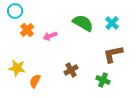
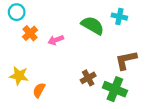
cyan cross: (112, 23) -> (119, 17), moved, turned -32
brown cross: (71, 70) -> (88, 78), moved
green cross: (103, 80) -> (115, 89), size x1.5

